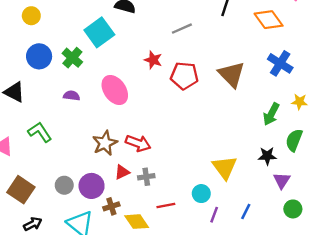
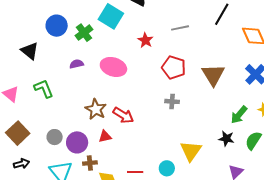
cyan square: (99, 32) -> (111, 16), turned -35
red star: (153, 60) -> (146, 40), moved
pink ellipse: (115, 90) -> (113, 67), turned -50
purple semicircle: (72, 96) -> (77, 64), turned -32
brown star: (105, 143) -> (96, 109), turned -30
black star: (267, 156) -> (226, 139), moved
gray cross: (146, 177) -> (172, 101), moved

